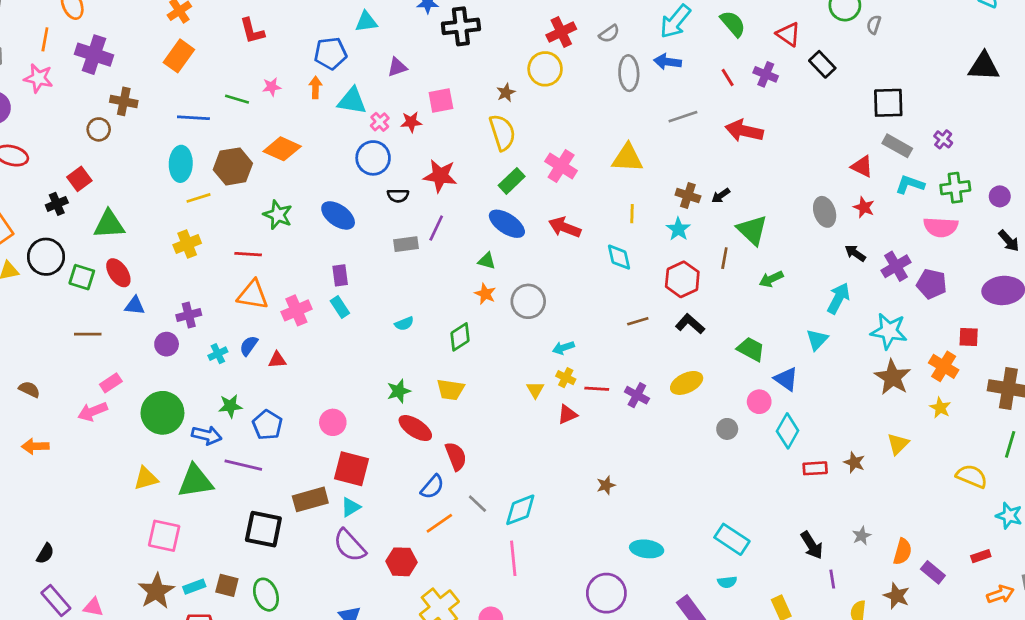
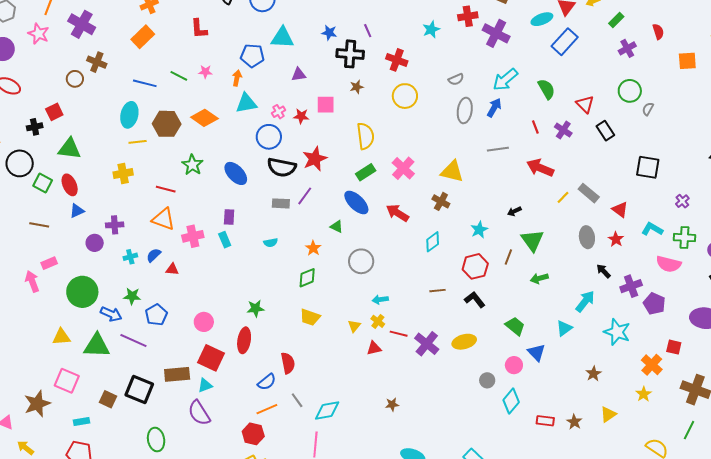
cyan triangle: (366, 22) -> (282, 38), size x1.4
red cross: (561, 32) -> (397, 60), moved, turned 35
blue arrow: (668, 62) -> (494, 108), turned 102
brown star: (506, 93) -> (357, 87), moved
cyan triangle: (352, 101) -> (246, 103), moved, turned -30
gray rectangle: (897, 146) -> (589, 193), moved
red star: (440, 176) -> (315, 159), turned 30
black semicircle: (398, 196) -> (282, 167), size x1.8
brown cross: (688, 196) -> (441, 201), moved
yellow line: (632, 214) -> (563, 197), moved, turned 32
cyan diamond: (619, 257) -> (433, 242), turned 55
orange star: (485, 294) -> (313, 248), moved
blue triangle: (135, 306) -> (77, 211), turned -42
cyan semicircle: (404, 324) -> (271, 243), moved
brown star: (893, 377) -> (594, 374), moved, size x0.6
yellow trapezoid: (451, 390) -> (310, 317), moved
purple cross: (637, 395) -> (427, 344), size x1.4
pink arrow: (93, 412) -> (32, 281), turned 80
red ellipse: (415, 428) -> (244, 340), moved, turned 55
cyan diamond: (788, 431) -> (511, 401), moved
red hexagon: (401, 562) -> (253, 434), moved
brown square: (227, 585) -> (108, 399), moved
brown star: (156, 591) -> (37, 404), moved
green ellipse: (266, 595) -> (156, 440), moved

